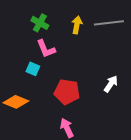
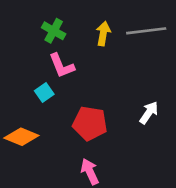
cyan square: (33, 69) -> (44, 93), turned 32

